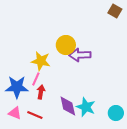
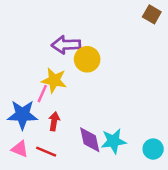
purple arrow: (80, 55) -> (66, 45), moved
pink line: (36, 79) -> (42, 94), moved
cyan star: (86, 107) -> (113, 141), turned -30

